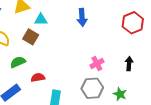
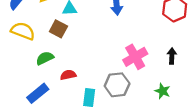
pink cross: (97, 63) -> (135, 57), size x1.5
gray hexagon: (92, 88) -> (117, 85), moved

